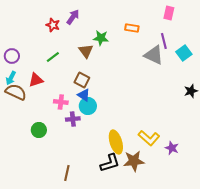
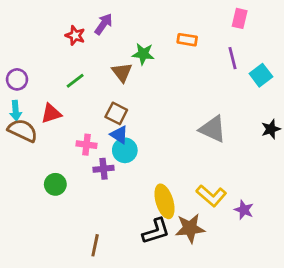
gray triangle: (154, 55) -> (213, 129), moved
cyan arrow: (11, 78) -> (16, 111), turned -32

